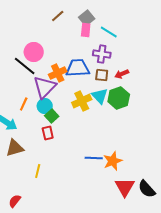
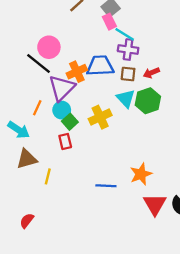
pink rectangle: (86, 30) -> (109, 22), turned -32
cyan line: (109, 32) -> (125, 34), moved
yellow cross: (82, 101) -> (100, 117), moved
blue line: (94, 158) -> (106, 186), moved
yellow line: (38, 171) -> (48, 176), moved

